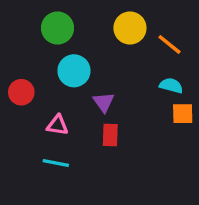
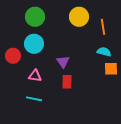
orange line: (169, 44) -> (103, 27), turned 42
cyan circle: (74, 71) -> (34, 44), moved

